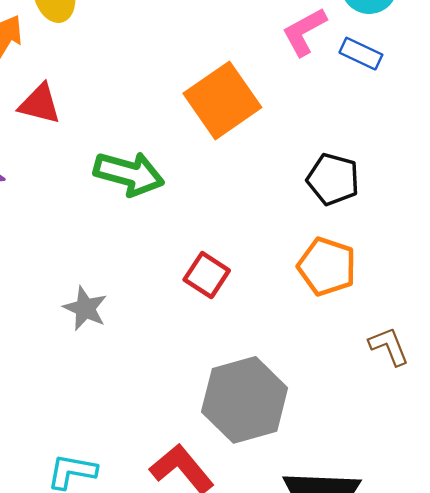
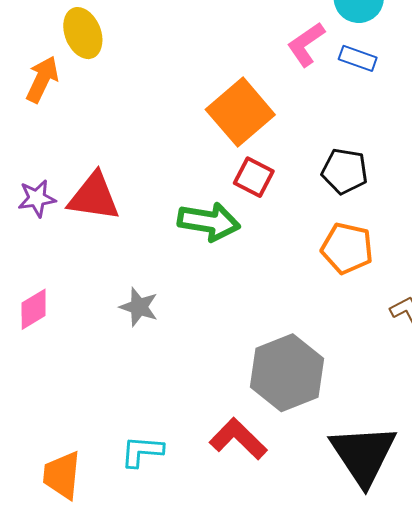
red triangle: (40, 104) -> (94, 197), moved, size x1.4
green arrow: (129, 174) -> (209, 222), moved
red square: (207, 275) -> (254, 177), moved

